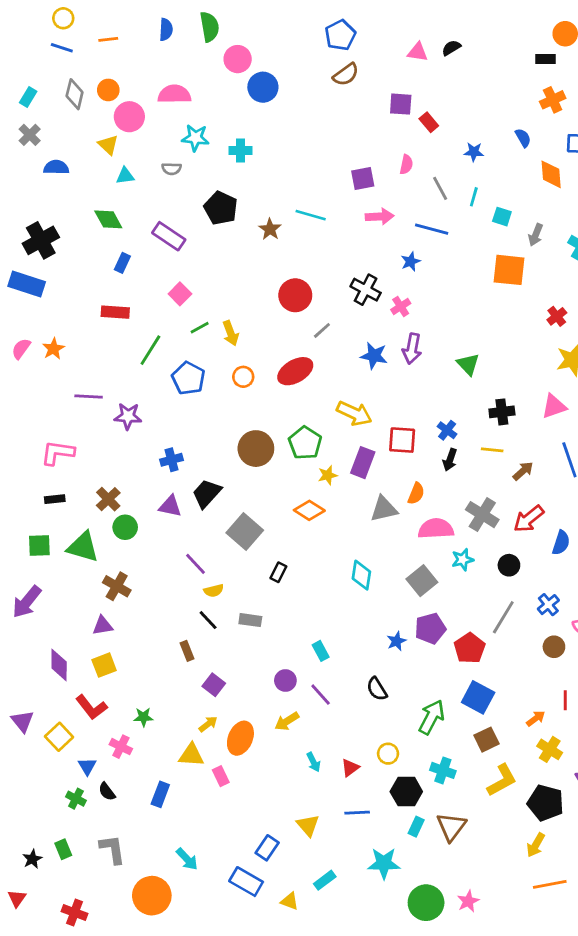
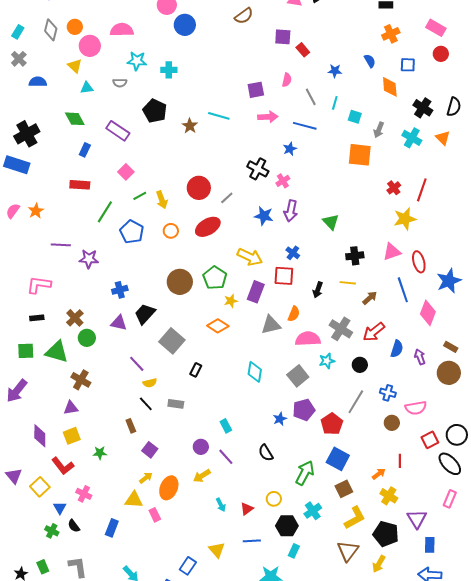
red circle: (295, 295) -> (199, 188), moved
blue cross: (447, 430) -> (293, 253), moved
blue cross: (548, 605) -> (388, 393), turned -35
green star: (143, 717) -> (100, 453), moved
cyan cross: (443, 770) -> (313, 511), turned 36
brown triangle: (451, 827) -> (348, 551), moved

